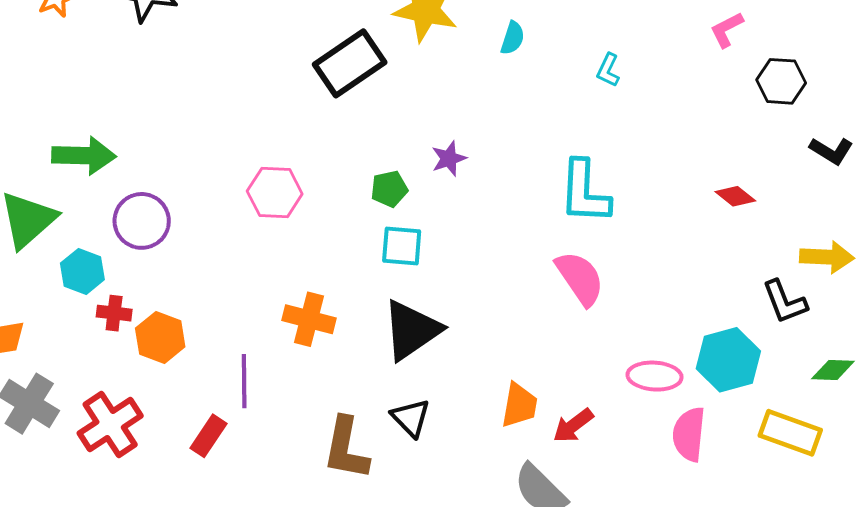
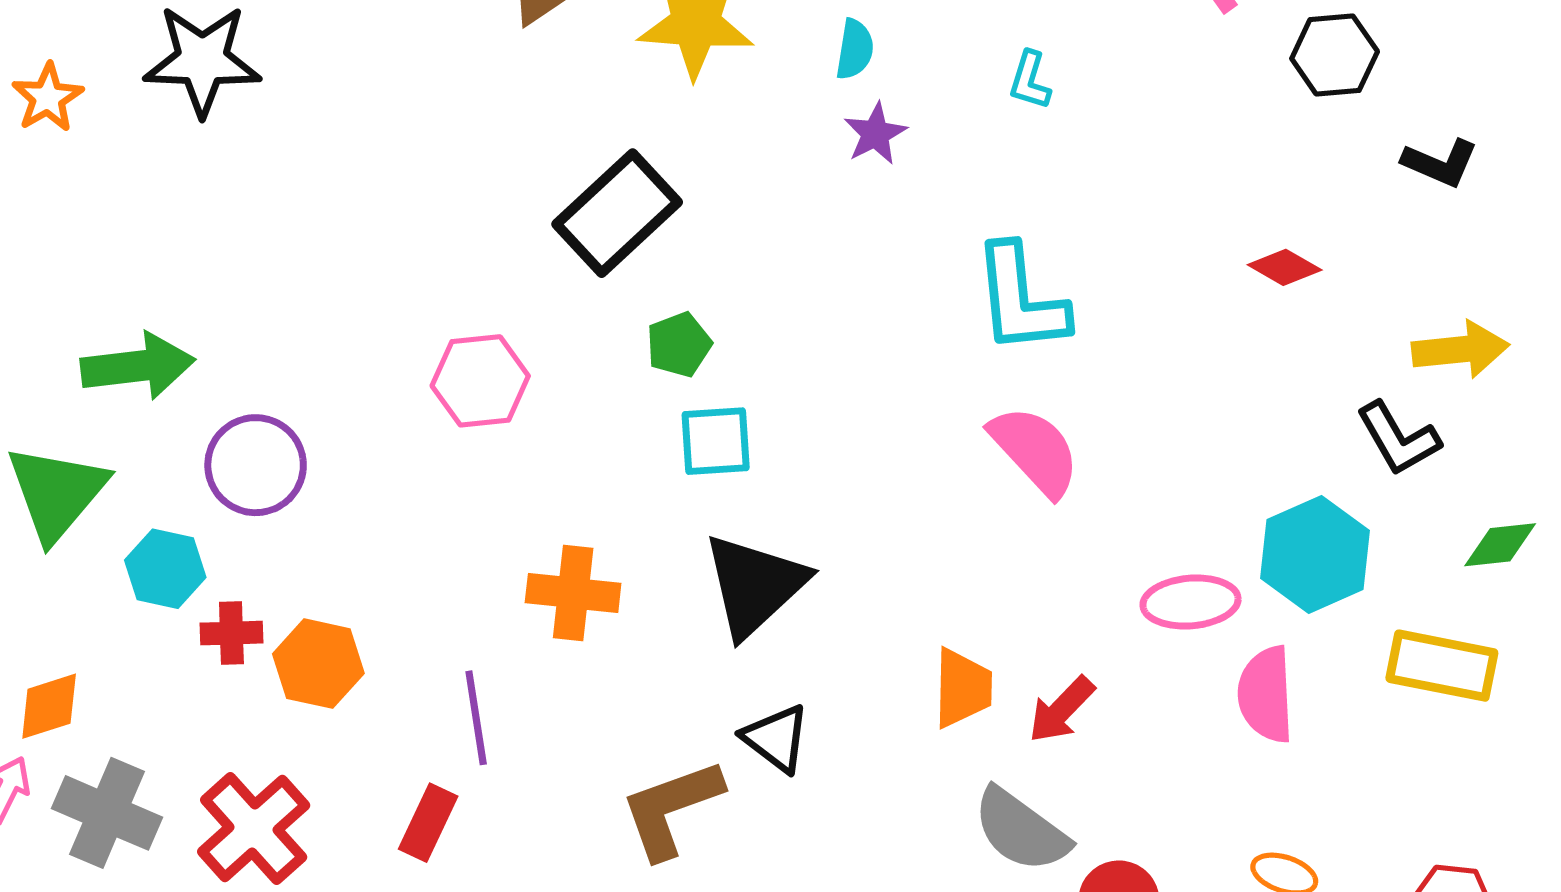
black rectangle: (350, 63) -> (617, 213), moved
purple star: (449, 159) -> (875, 134), moved
brown L-shape: (346, 448) -> (671, 809), turned 68

